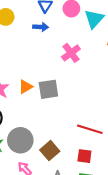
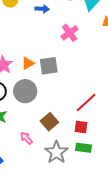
red line: (90, 129) -> (86, 103), turned -60
gray circle: (20, 140) -> (25, 91), moved

